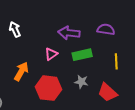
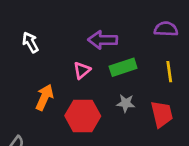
purple semicircle: (106, 29) -> (166, 29), moved
red trapezoid: (108, 92) -> (162, 114), turned -140

